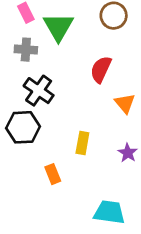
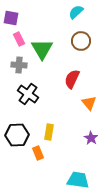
black hexagon: (23, 127) -> (17, 135), moved
yellow rectangle: (82, 143) -> (49, 132), moved

